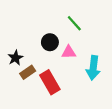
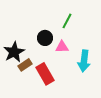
green line: (74, 23) -> (67, 21), turned 70
black star: (15, 58) -> (14, 52), size x1.5

